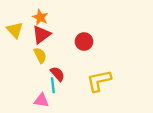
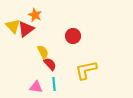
red triangle: (41, 35) -> (26, 29), moved
yellow semicircle: (40, 55) -> (43, 52), moved
cyan line: (53, 85) -> (54, 84), moved

